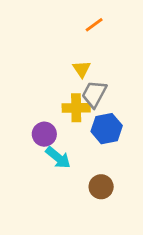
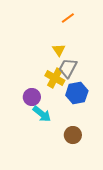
yellow cross: (76, 108) -> (55, 78), turned 30

